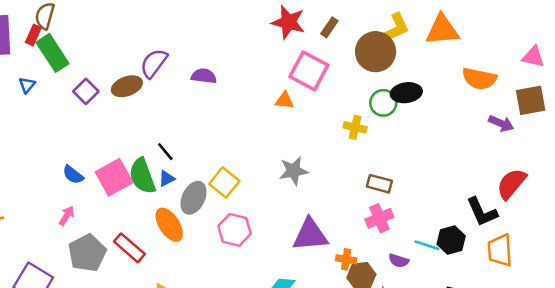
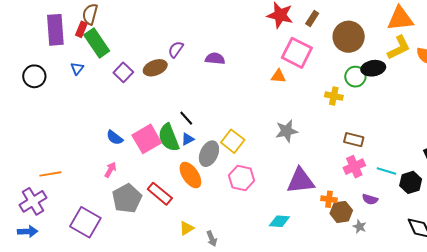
yellow L-shape: (395, 29) -> (399, 48), moved
purple semicircle: (154, 63) -> (176, 49), size x0.7
cyan line: (427, 245) -> (386, 171), moved

